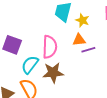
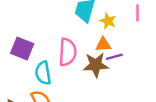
cyan semicircle: (30, 65) -> (43, 73), turned -48
brown star: (53, 73) -> (96, 65), moved

